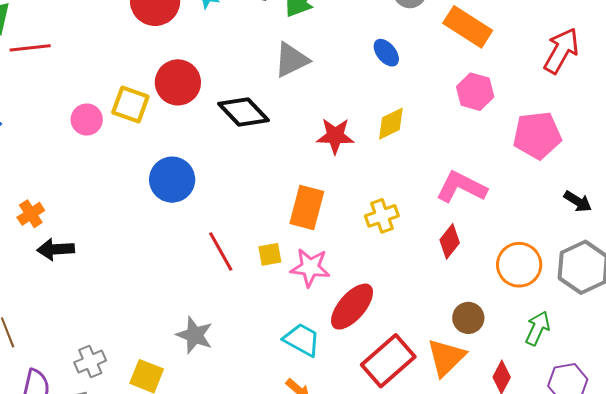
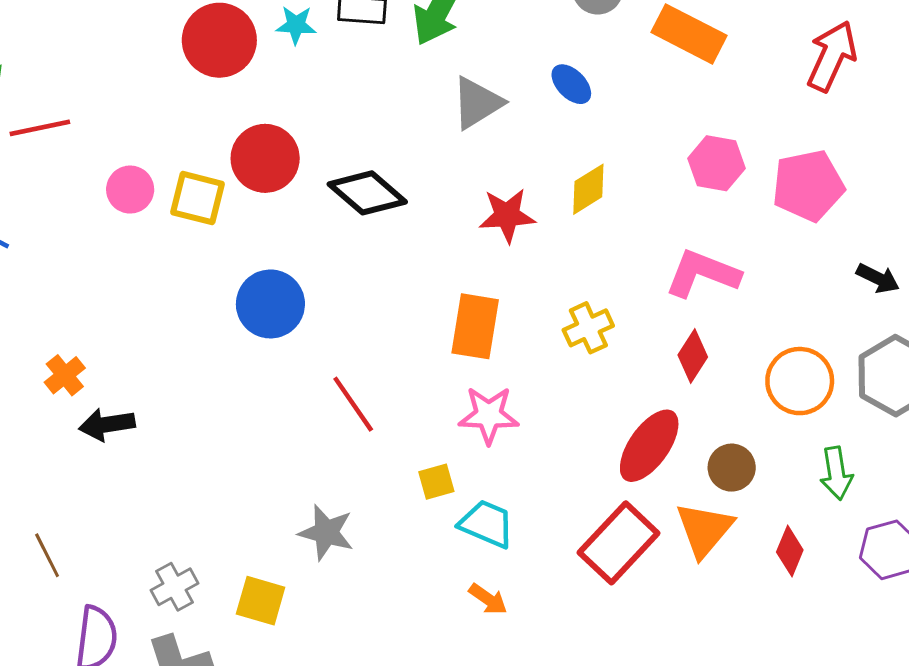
gray triangle: (291, 60) -> (477, 103), moved
pink hexagon: (475, 92) -> (716, 163), moved
pink circle: (87, 120) -> (130, 190), moved
yellow square: (270, 254) -> (436, 482), moved
red ellipse: (352, 307) -> (649, 446), moved
green arrow: (538, 328) -> (836, 473), turned 152

